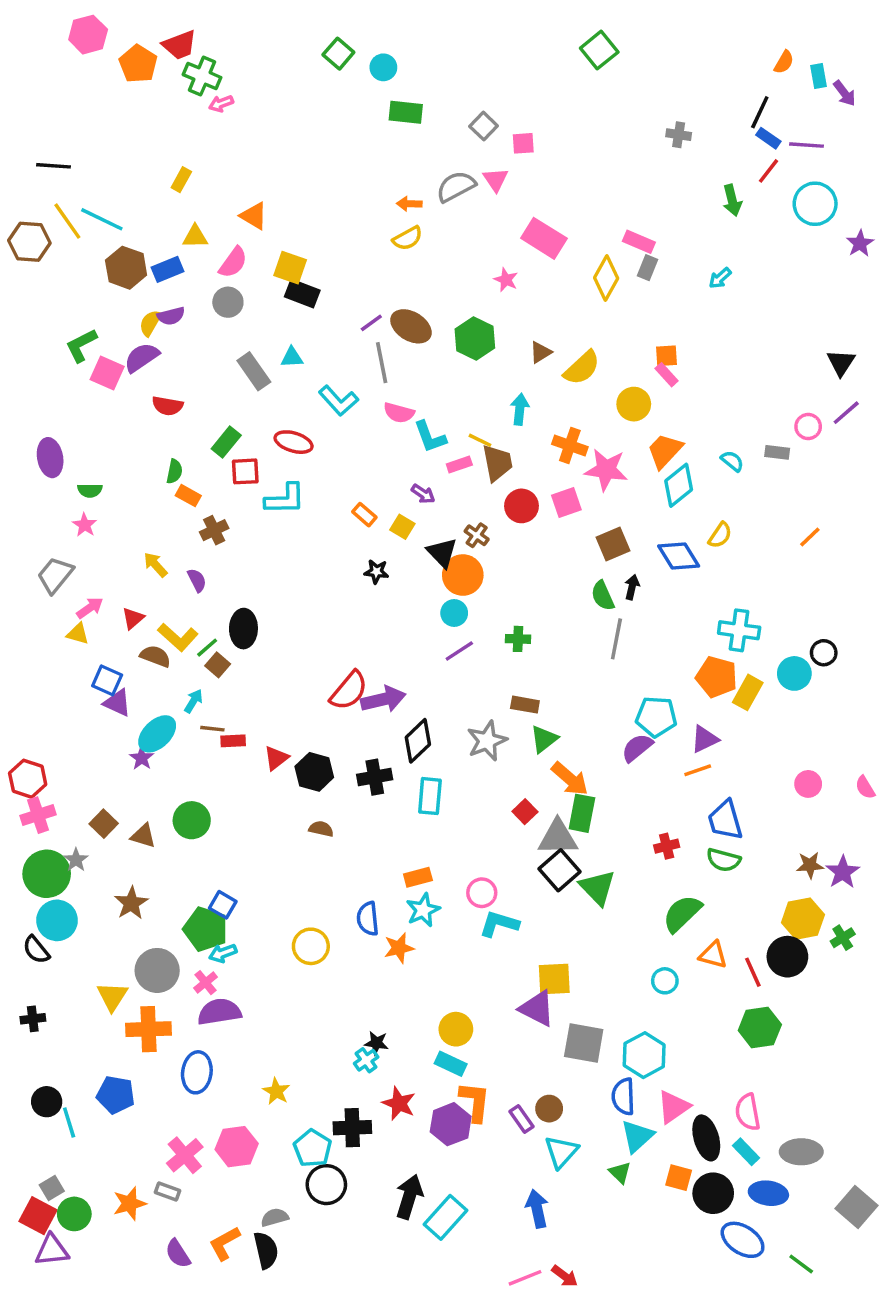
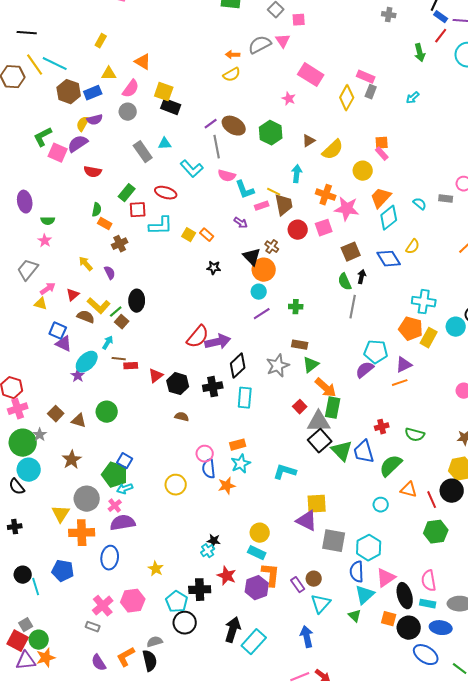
yellow square: (402, 527) -> (189, 235), moved
blue trapezoid: (725, 820) -> (364, 452), moved
pink circle: (482, 893) -> (205, 454), moved
cyan rectangle: (746, 1152) -> (428, 604), turned -35
orange star: (130, 1204) -> (46, 658), moved

